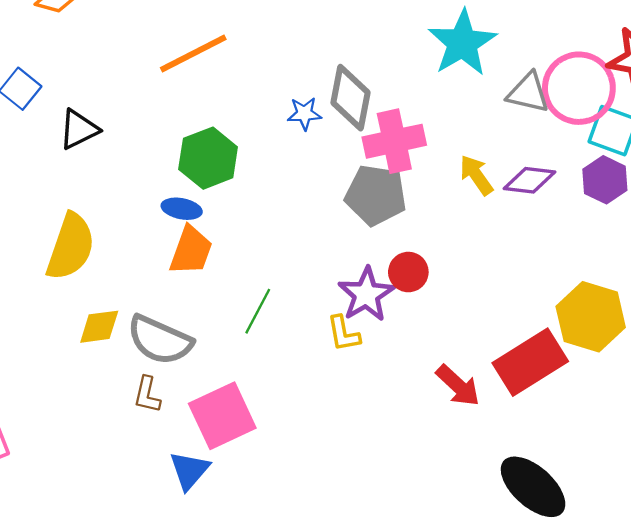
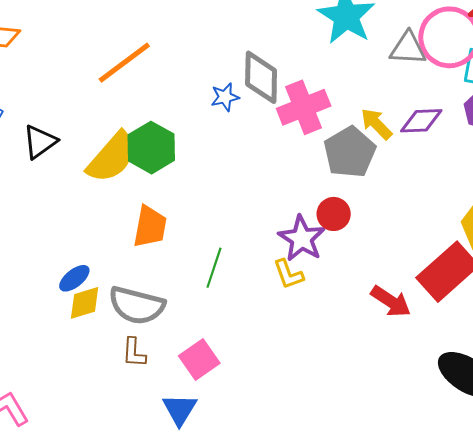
gray pentagon: (376, 195) -> (350, 152), moved, turned -30
blue ellipse: (182, 209) -> (74, 278), moved, turned -40
yellow semicircle: (71, 247) -> (112, 157), moved, turned 32
pink square: (222, 416) -> (199, 359), size x0.7

